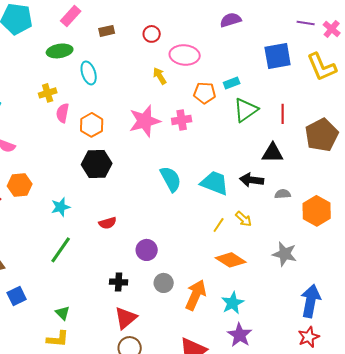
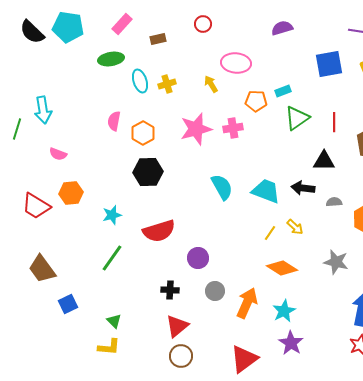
red circle: (152, 34) -> (203, 24), moved
yellow cross: (48, 93) -> (167, 84), moved
red semicircle: (108, 223) -> (159, 231), size x1.8

